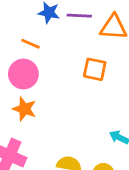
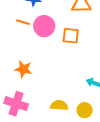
pink circle: (23, 74) -> (44, 26), moved

